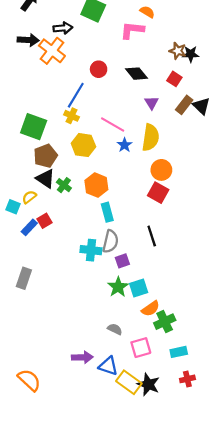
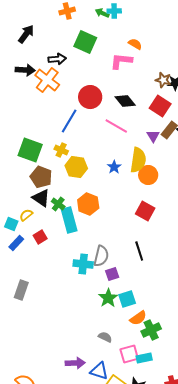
red circle: (99, 69) -> (90, 97), size x1.5
red square: (174, 79) -> (160, 106), size x1.5
purple triangle: (152, 103) -> (153, 136), moved
yellow cross: (71, 116) -> (61, 150), moved
pink line: (113, 124) -> (116, 126), moved
brown pentagon: (45, 156) -> (41, 177), turned -30
orange circle: (161, 170) -> (148, 175), moved
cyan rectangle: (107, 212) -> (69, 220), moved, size x1.4
blue rectangle: (29, 227) -> (16, 243), moved
cyan rectangle: (179, 352) -> (144, 358), moved

